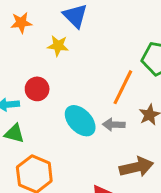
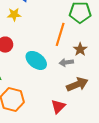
gray arrow: (114, 125) -> (66, 62), moved

